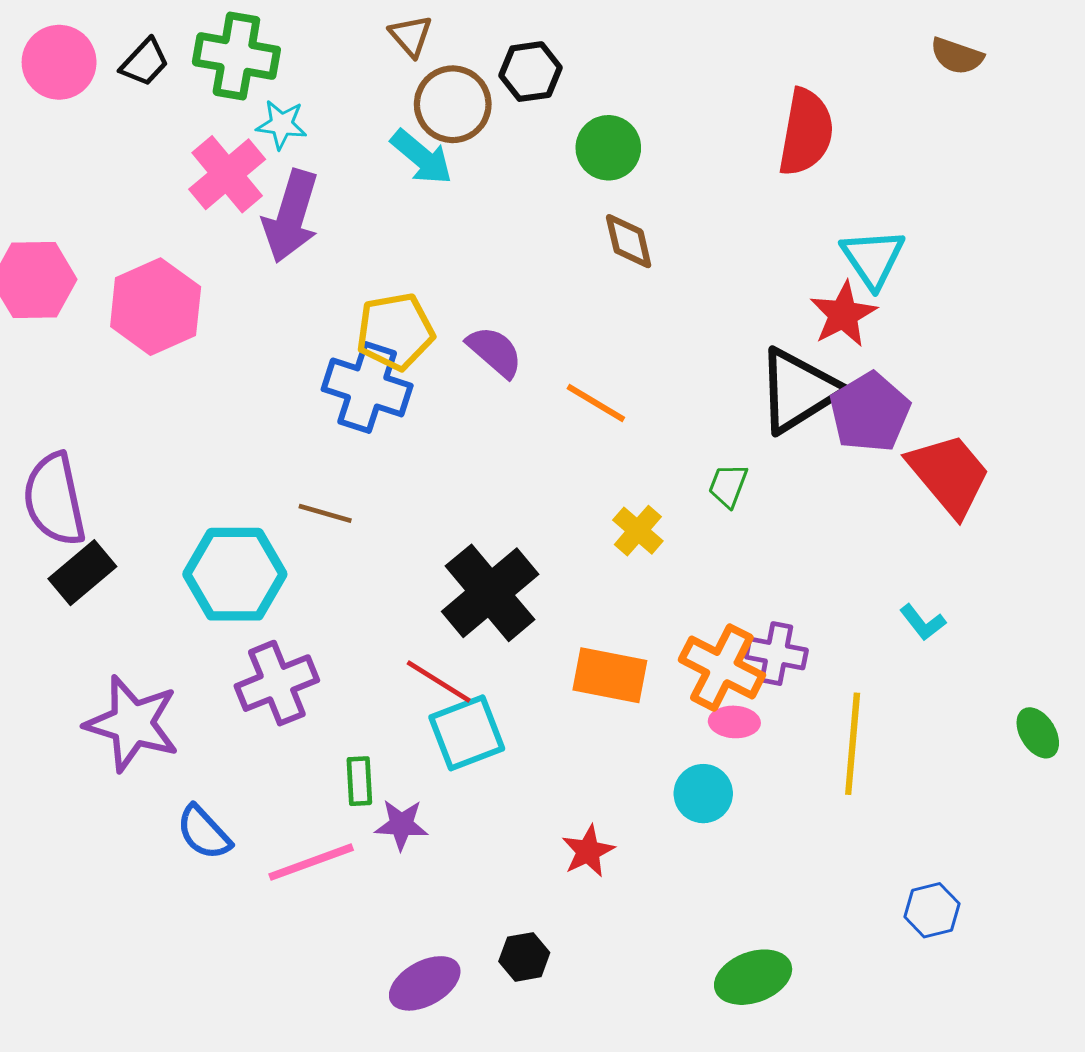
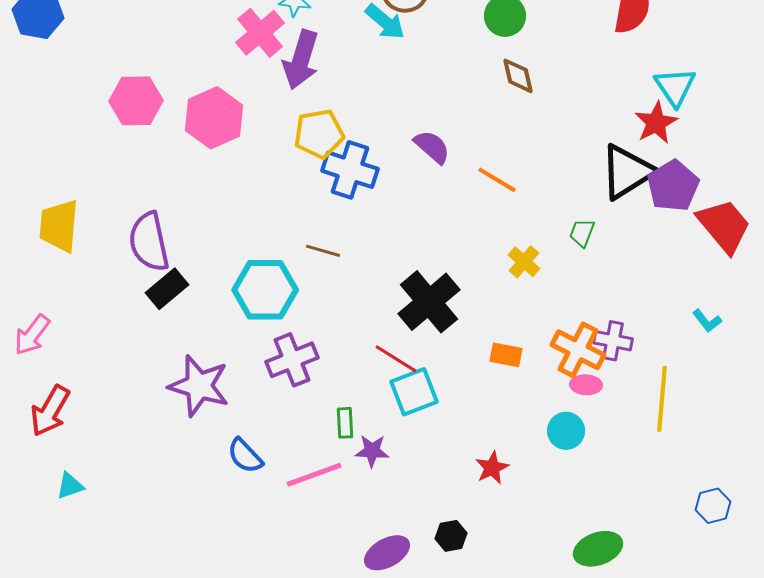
yellow pentagon: (395, 331) -> (319, 134), moved
orange rectangle: (610, 675) -> (506, 355), size x0.7

